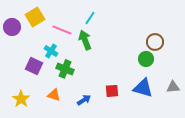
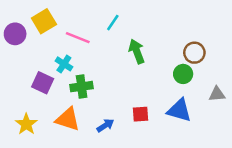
green arrow: (85, 40) -> (137, 51), moved
green cross: (65, 69) -> (82, 87), turned -30
gray triangle: (173, 87) -> (217, 94), moved
orange triangle: (54, 95) -> (68, 119), size x1.5

